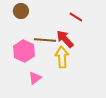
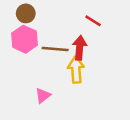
red arrow: (65, 39) -> (80, 48), turned 48
pink hexagon: (24, 51) -> (25, 39), moved

